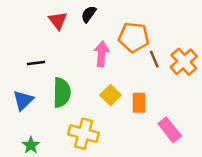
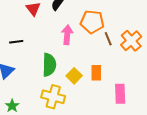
green semicircle: (62, 93) -> (49, 65), moved
yellow square: (111, 95) -> (74, 76), moved
pink rectangle: (170, 130) -> (120, 94), turned 36

